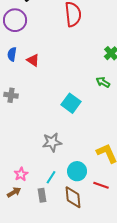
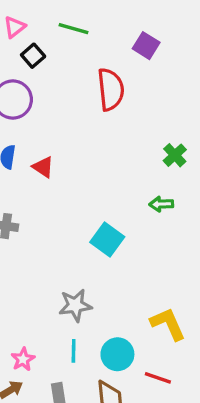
green arrow: (103, 82) -> (161, 204), turned -32
cyan line: (51, 177) -> (74, 351), moved, turned -32

